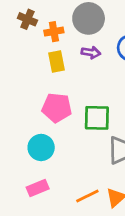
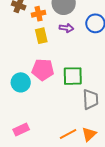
cyan circle: (41, 147) -> (21, 82), moved
pink rectangle: (38, 188) -> (21, 129), moved

